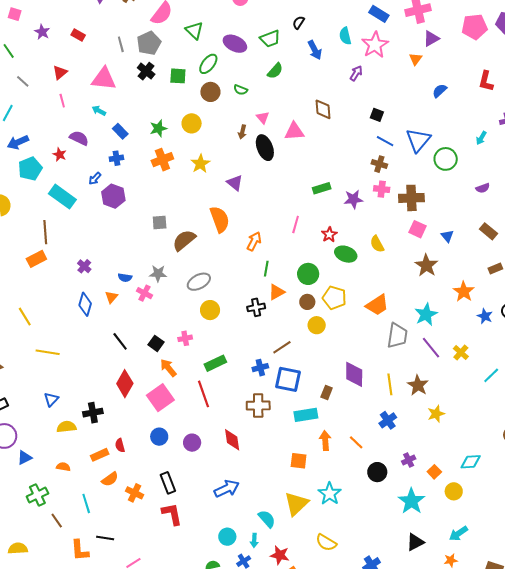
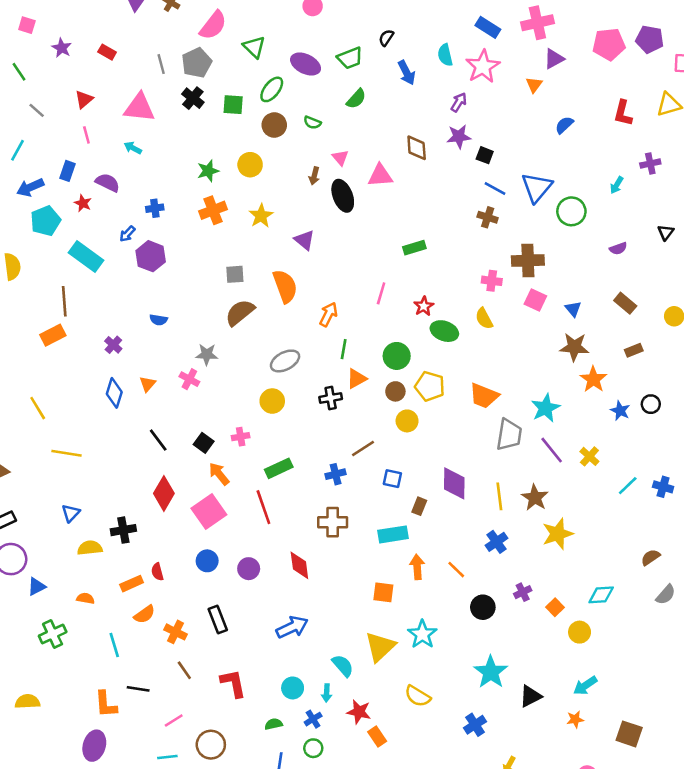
blue rectangle: (120, 131) -> (67, 171), moved, turned 63
pink cross: (382, 189) -> (492, 281), moved
purple star: (353, 199) -> (459, 137), moved
gray square: (160, 223) -> (235, 274), moved
brown star: (426, 265) -> (574, 347), moved, turned -30
blue semicircle: (125, 278) -> (159, 320), moved
gray ellipse: (199, 282) -> (285, 361), moved
orange trapezoid: (377, 305) -> (484, 396), turned 55
blue square: (288, 379) -> (392, 479), moved, size x0.6
yellow star: (436, 414) -> (558, 534), size x1.4
cyan star: (411, 501) -> (491, 672), moved
red L-shape: (172, 514) -> (233, 683), moved
brown line: (57, 521) -> (184, 670), moved

